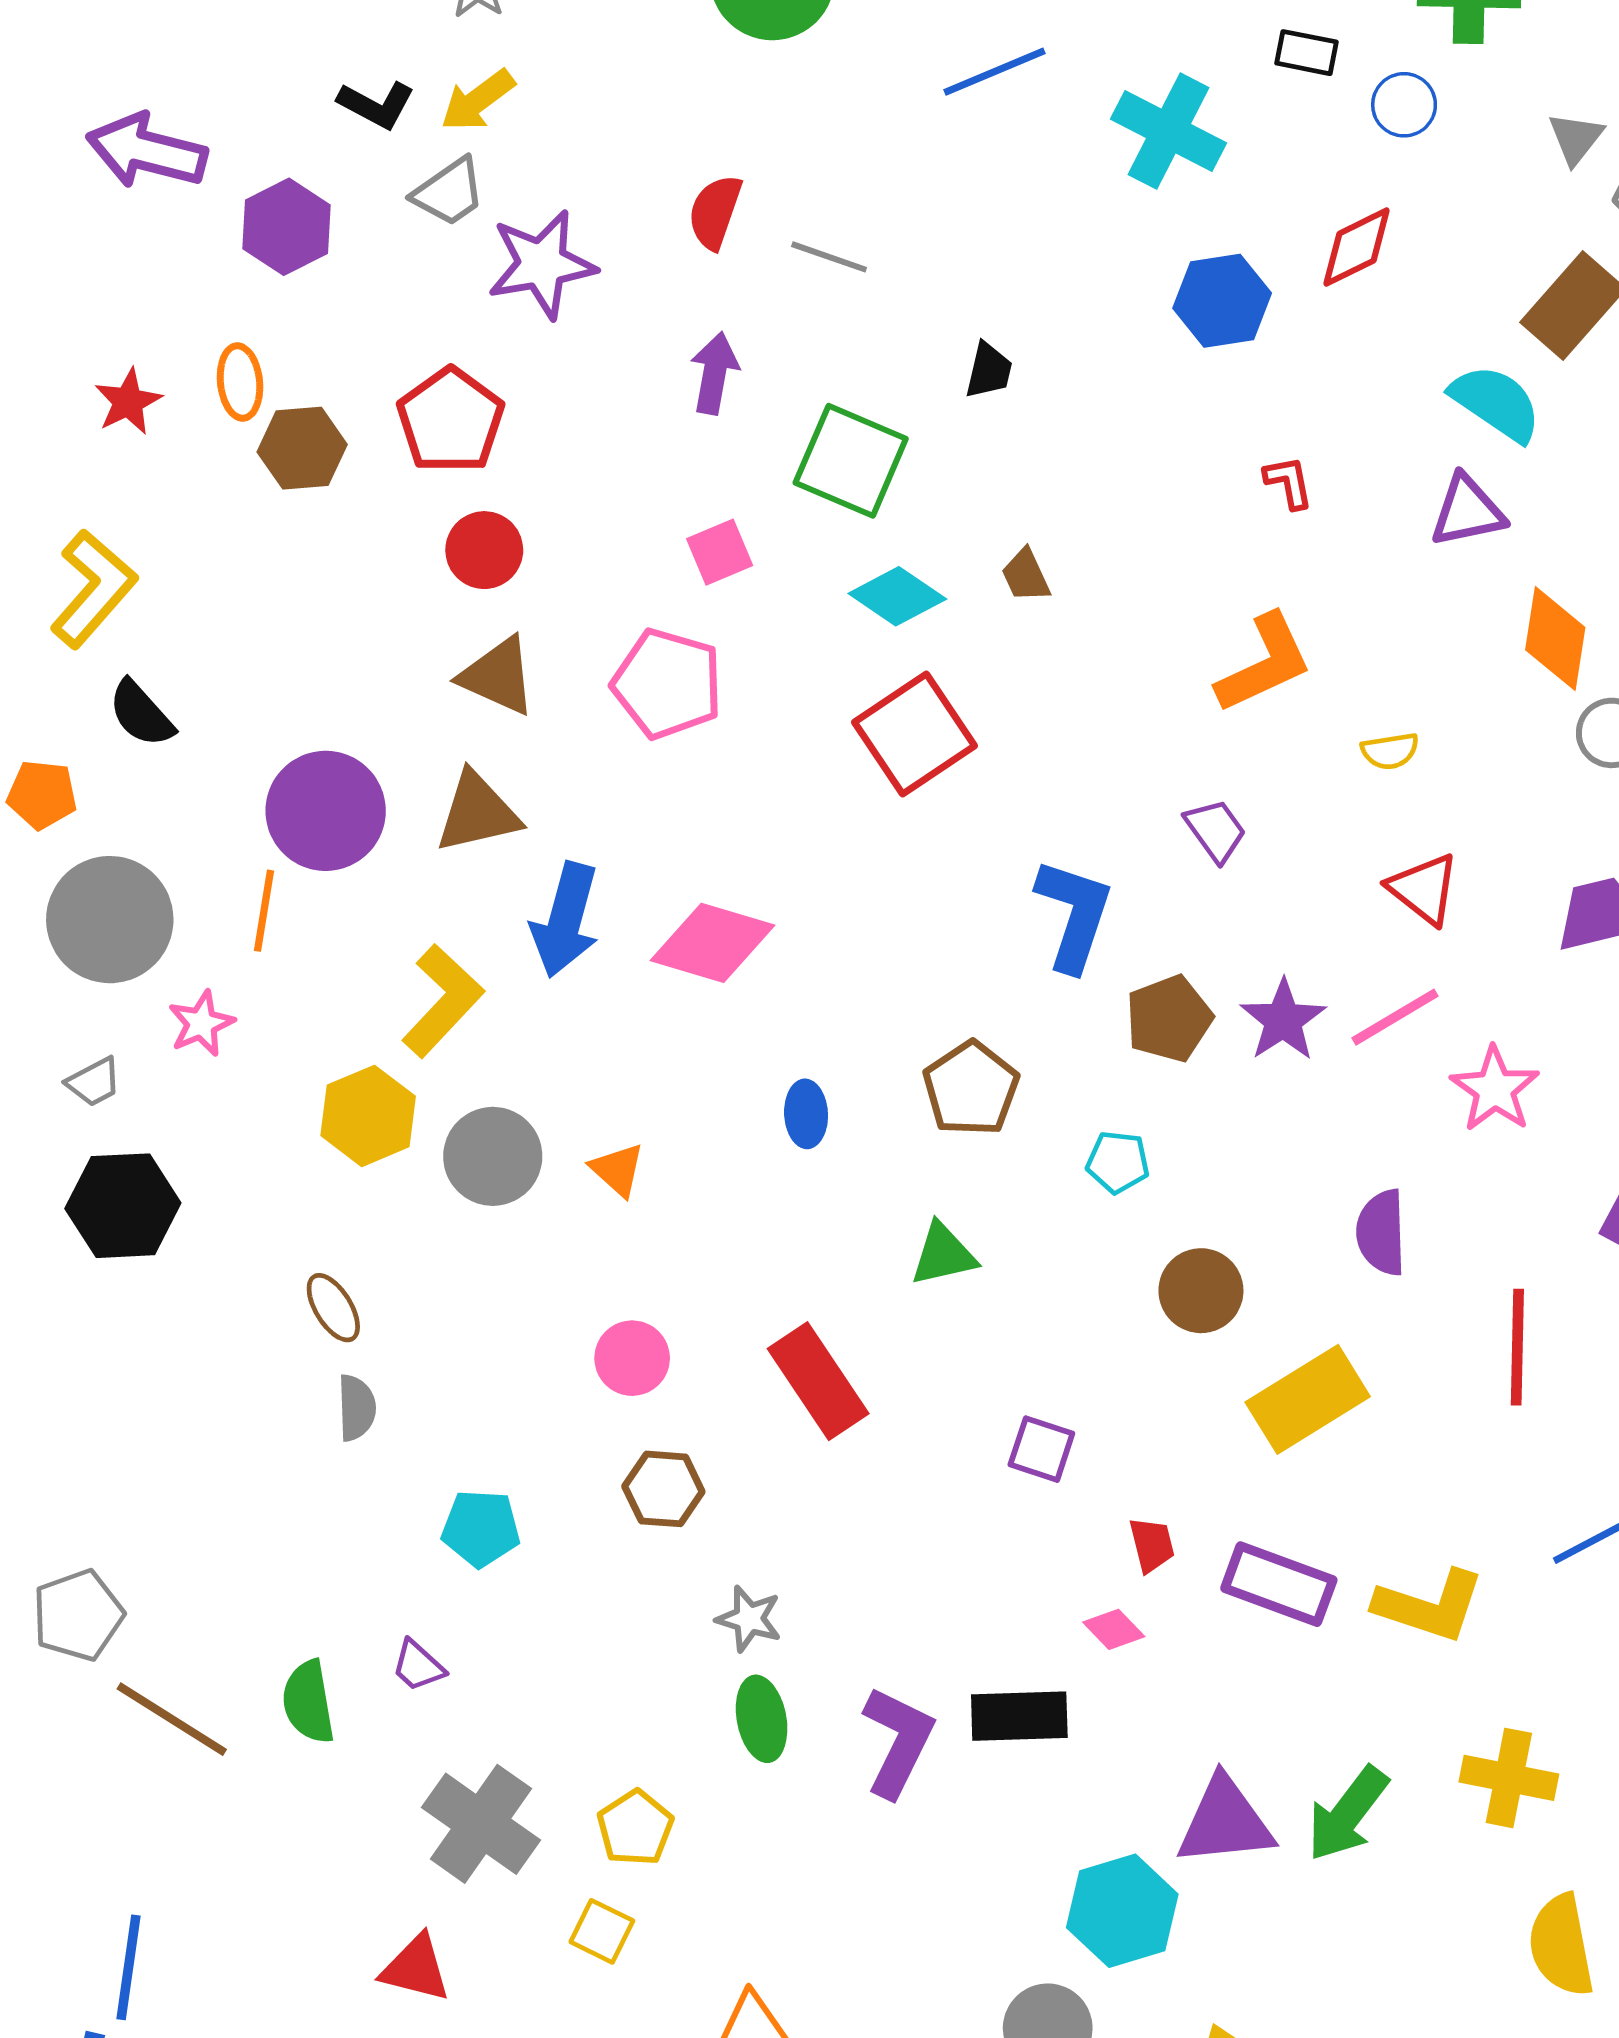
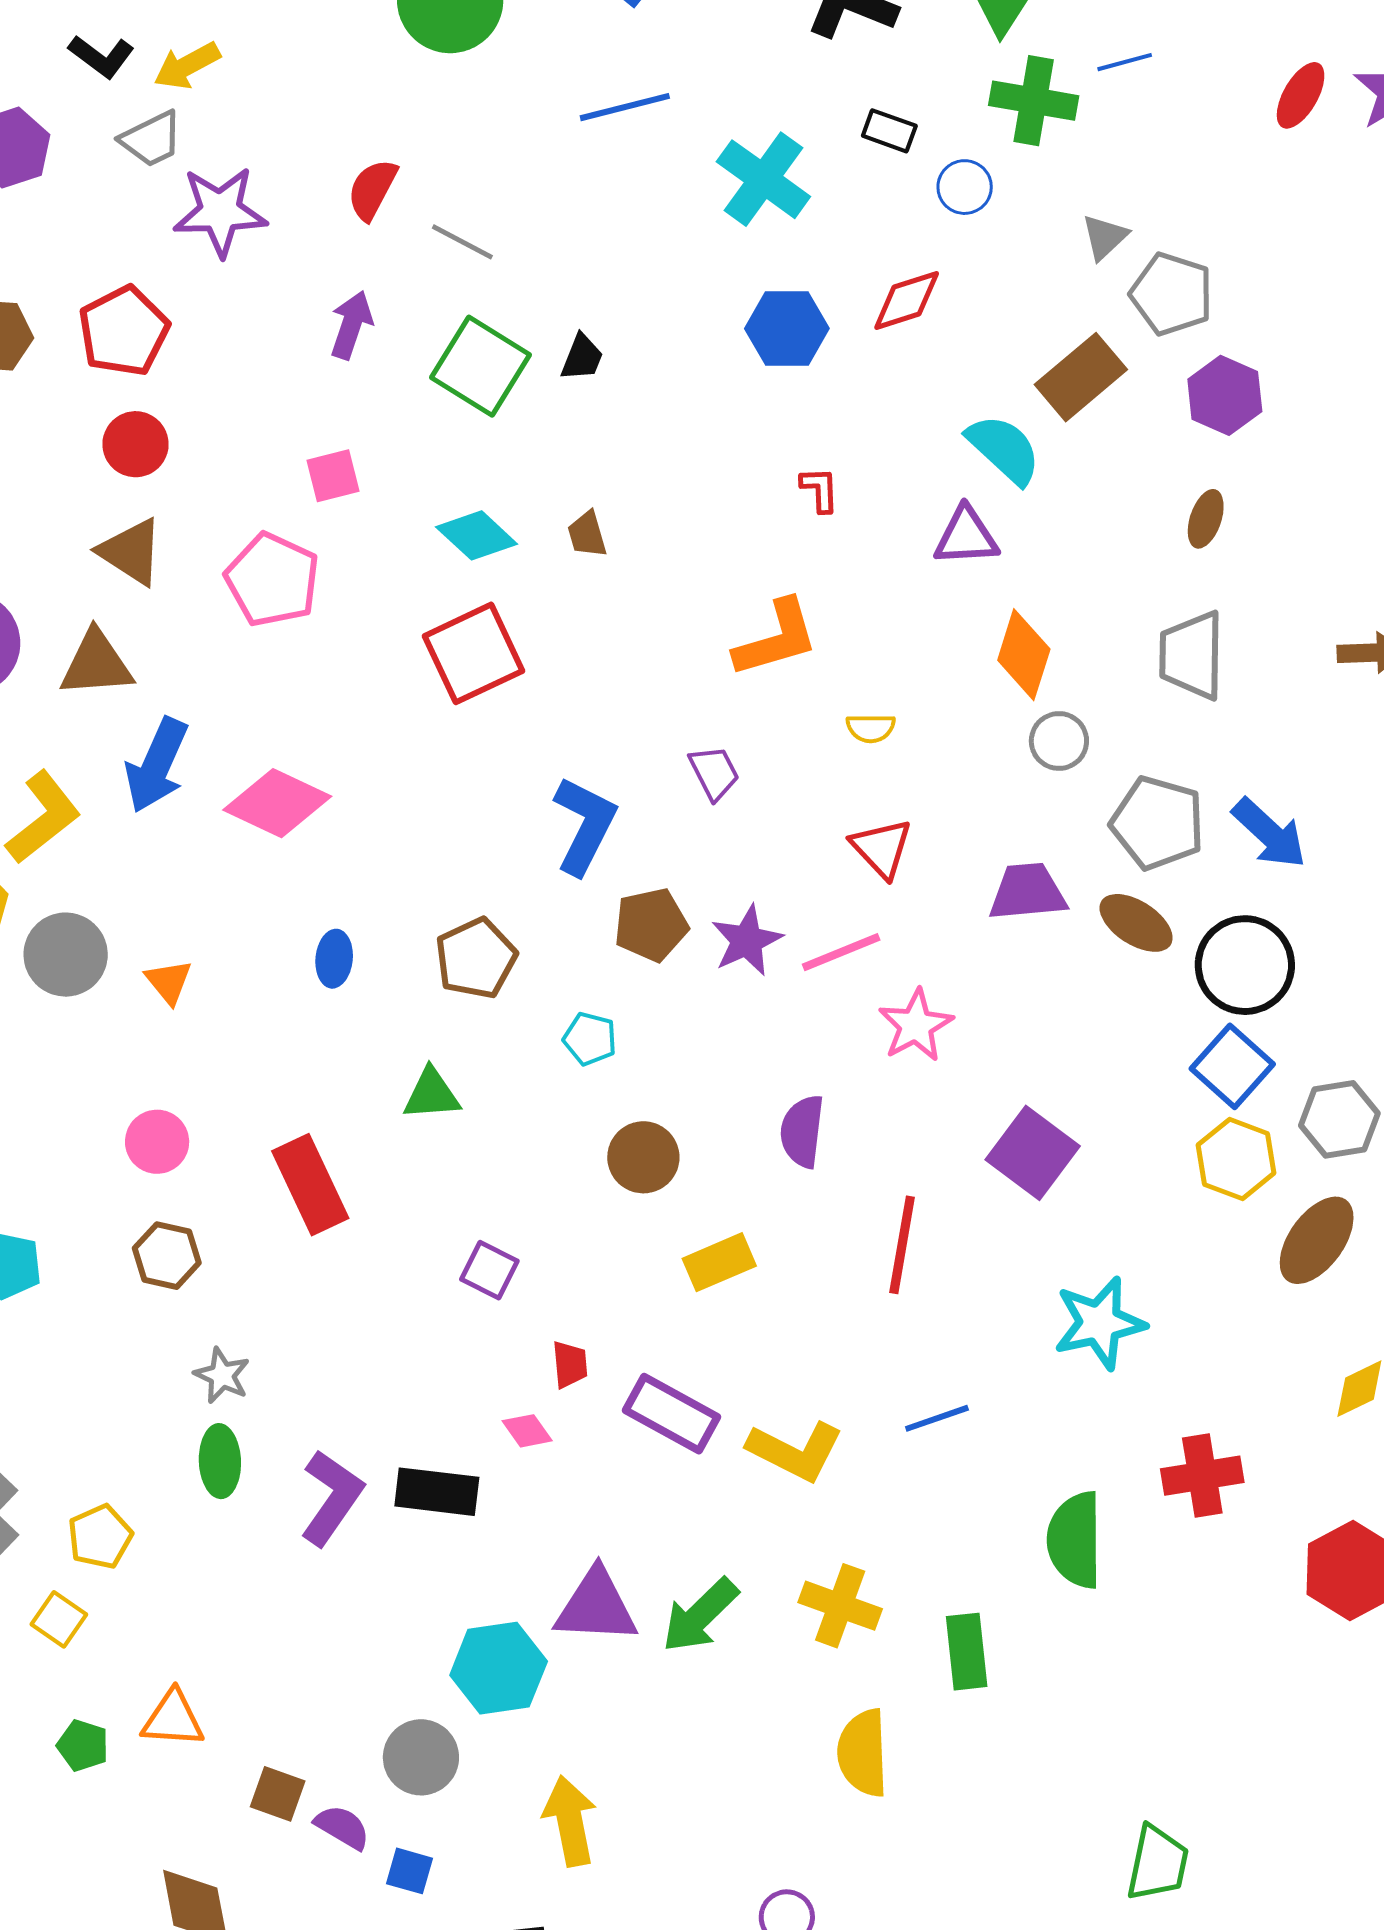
green square: (851, 461) -> (481, 366), moved
yellow rectangle: (1308, 1399) -> (719, 1262), size x0.7

